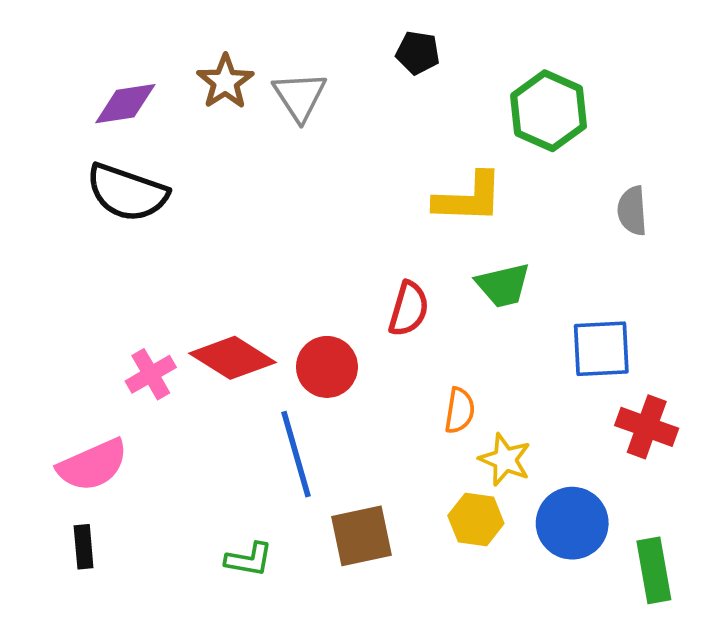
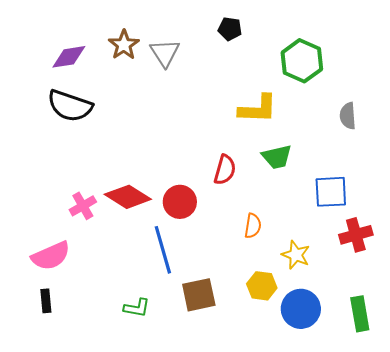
red cross: (647, 427) -> (356, 235), turned -36
yellow star: (505, 460) -> (296, 255), moved
blue circle: (572, 523) -> (301, 309), moved

